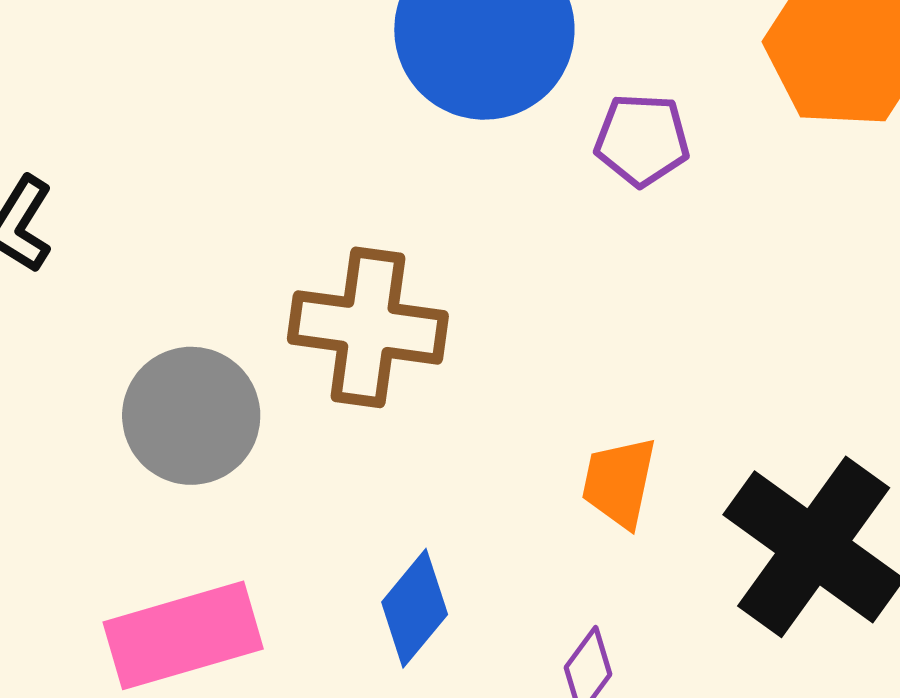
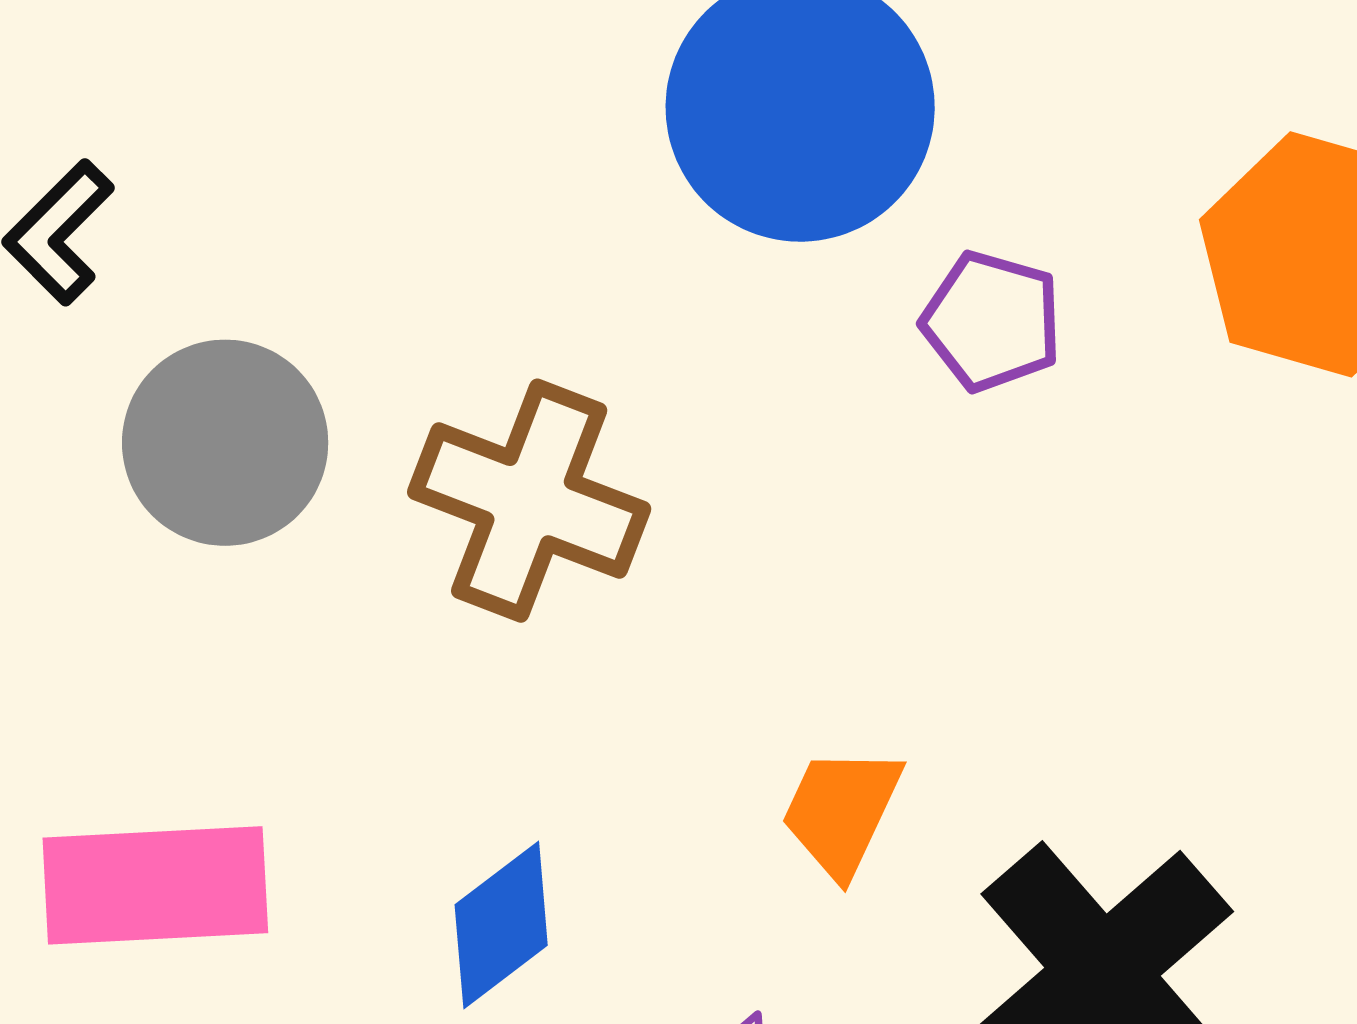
gray circle: (191, 416) -> (225, 443), moved

